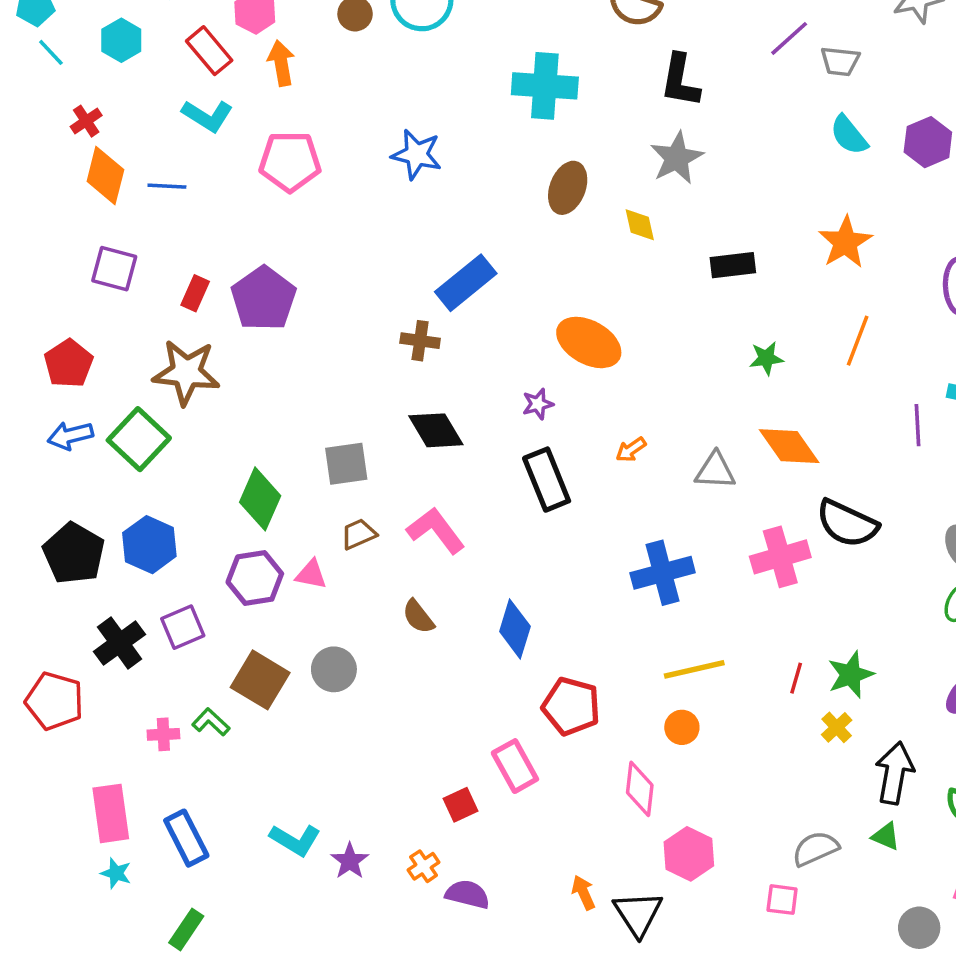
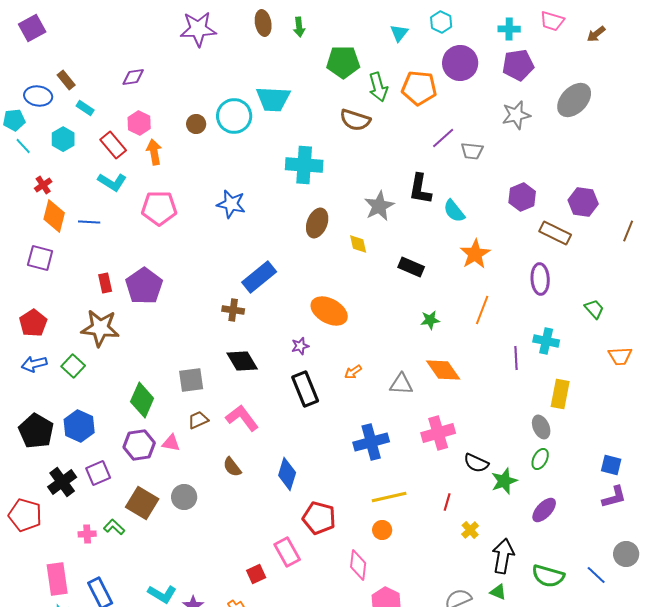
black L-shape: (680, 81) -> (420, 189), moved
cyan semicircle: (849, 135) -> (454, 211), moved
black rectangle: (733, 265) -> (411, 267), turned 30
purple square: (114, 269) -> (40, 258), moved
red rectangle: (195, 293) -> (105, 283), turned -36
green square: (139, 439) -> (73, 366), size x0.7
black semicircle: (847, 523) -> (476, 463), moved, size x0.7
green star: (851, 675) -> (504, 481), moved

